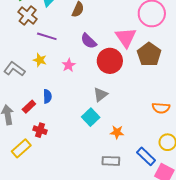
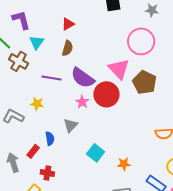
purple line: (47, 36) -> (51, 78), moved
purple semicircle: (89, 41) -> (83, 78), size x1.4
pink star: (69, 65) -> (82, 102), moved
gray triangle: (100, 94) -> (71, 125), moved

